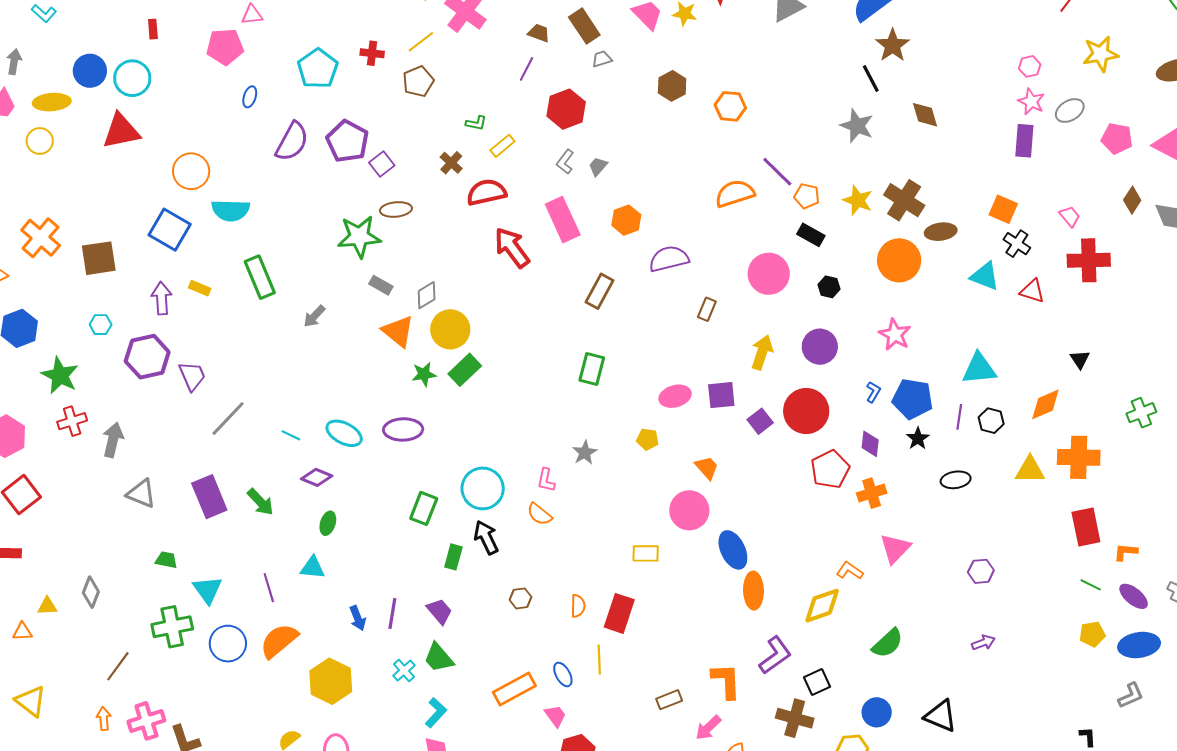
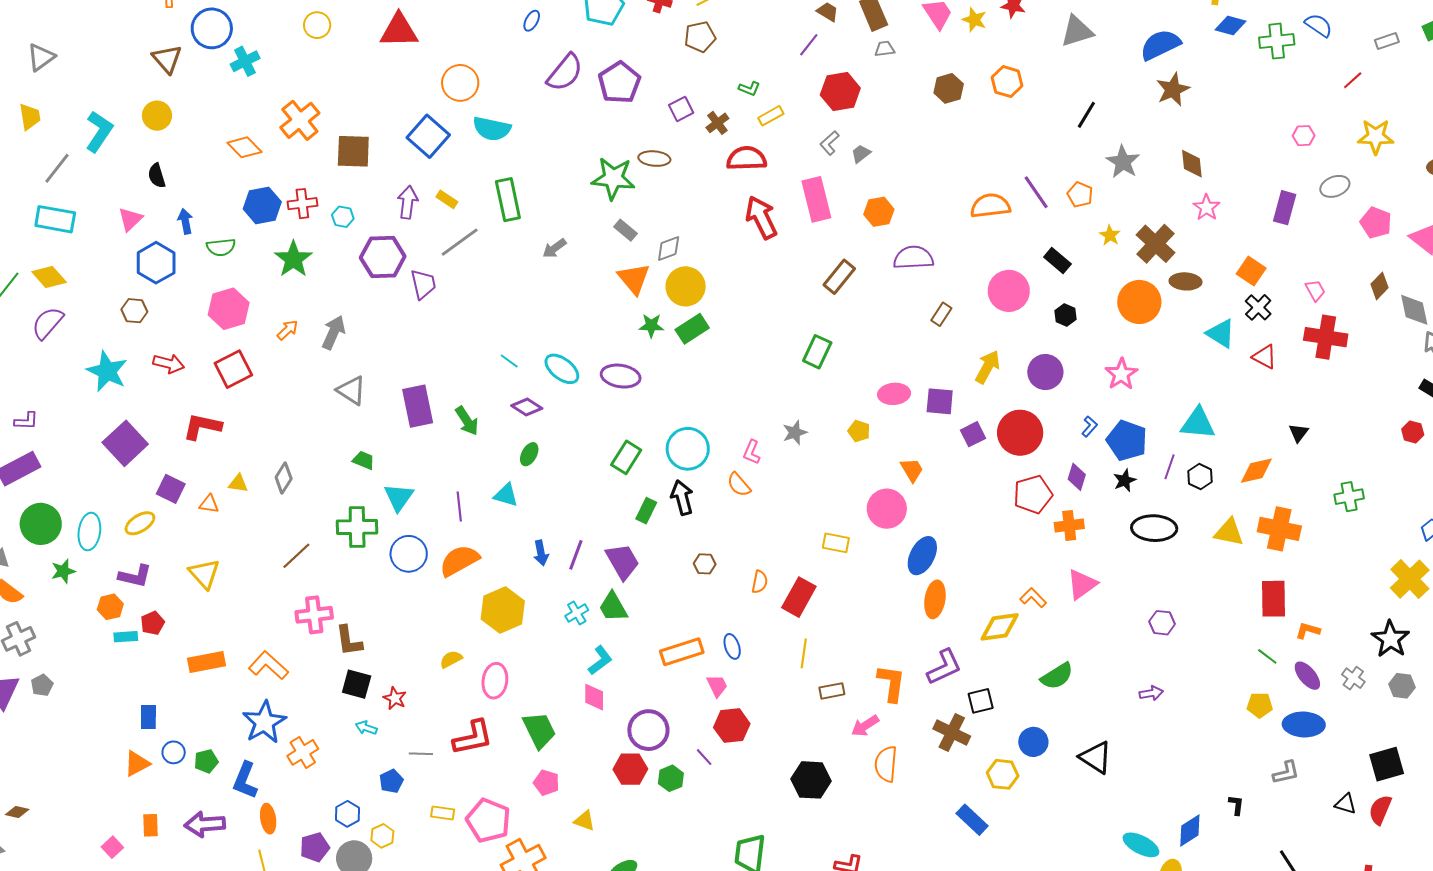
black line: (871, 79) -> (1086, 115), moved, turned 48
pink star: (1031, 102) -> (1207, 207), moved
orange hexagon: (730, 106) -> (1007, 82), moved
purple square: (382, 164) -> (681, 109), moved
orange pentagon: (807, 196) -> (1080, 195), moved
yellow star: (858, 200) -> (1110, 235), size x0.7
gray line: (228, 419) -> (460, 242), moved
red cross: (72, 421) -> (302, 204), moved
black ellipse: (956, 480) -> (1154, 528), size x1.5
blue ellipse: (733, 550) -> (922, 556), turned 42
purple trapezoid: (439, 611) -> (623, 561), size x1.4
yellow line: (599, 660) -> (804, 653), moved
orange arrow: (104, 719) -> (288, 330), moved, turned 40

